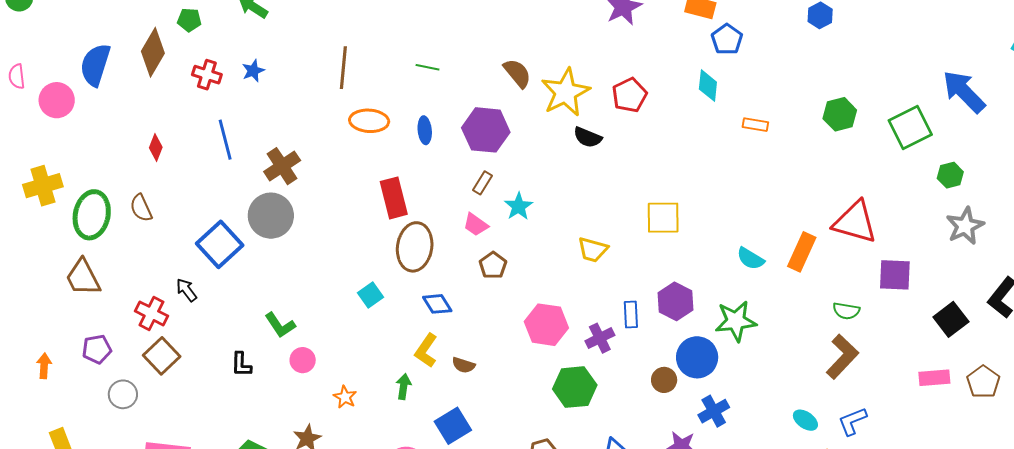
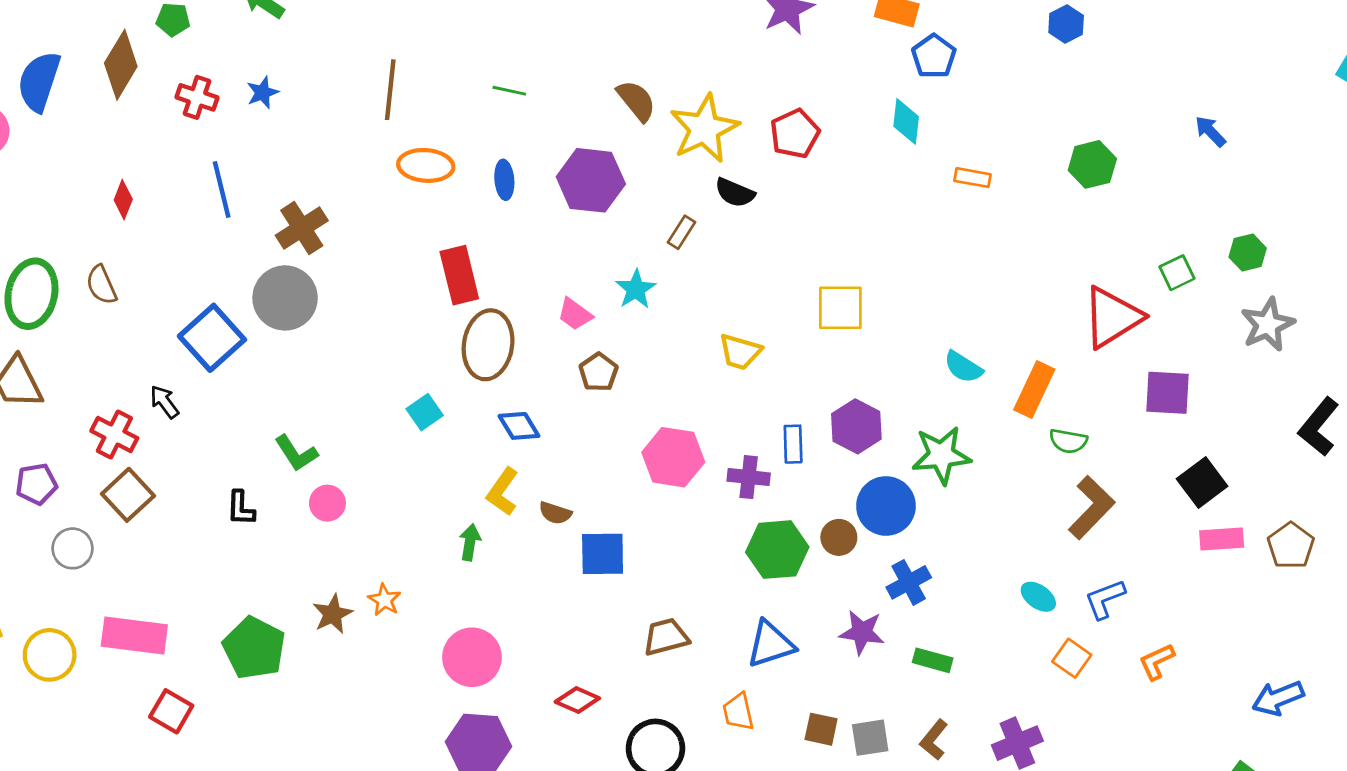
blue arrow: (964, 92) -> (1210, 131), moved, size x0.5
green square: (910, 127) -> (1177, 273), moved, size x0.6
brown rectangle: (482, 183) -> (682, 232), moved
red triangle: (855, 222) -> (1112, 317), turned -48
orange rectangle: (802, 252) -> (1034, 389), moved
green semicircle: (846, 311) -> (1068, 441), moved
black square: (951, 319) -> (1202, 483), moved
purple cross: (600, 338) -> (749, 477), turned 32
green hexagon: (575, 387) -> (777, 550), moved
orange star: (345, 397) -> (384, 600), moved
blue square: (453, 426) -> (603, 554), moved, turned 30

